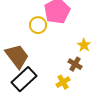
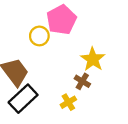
yellow star: (84, 45) -> (93, 59), size x1.5

